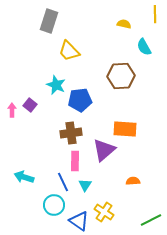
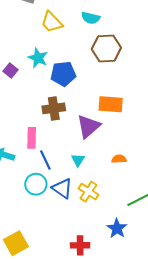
cyan semicircle: (144, 47) -> (91, 18), moved, turned -48
purple square: (30, 105) -> (11, 71), moved
pink rectangle: (75, 161) -> (32, 138), moved
cyan triangle: (85, 185) -> (78, 160), moved
blue triangle: (79, 221) -> (62, 188), moved

